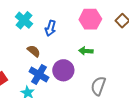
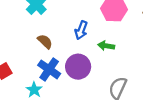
blue arrow: (50, 28) -> (81, 30), moved

